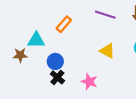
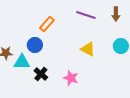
cyan triangle: (36, 40) -> (22, 62), moved
blue circle: (55, 61) -> (35, 45), moved

